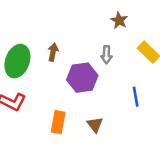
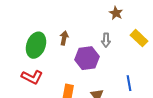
blue line: (136, 97) -> (129, 83), moved

